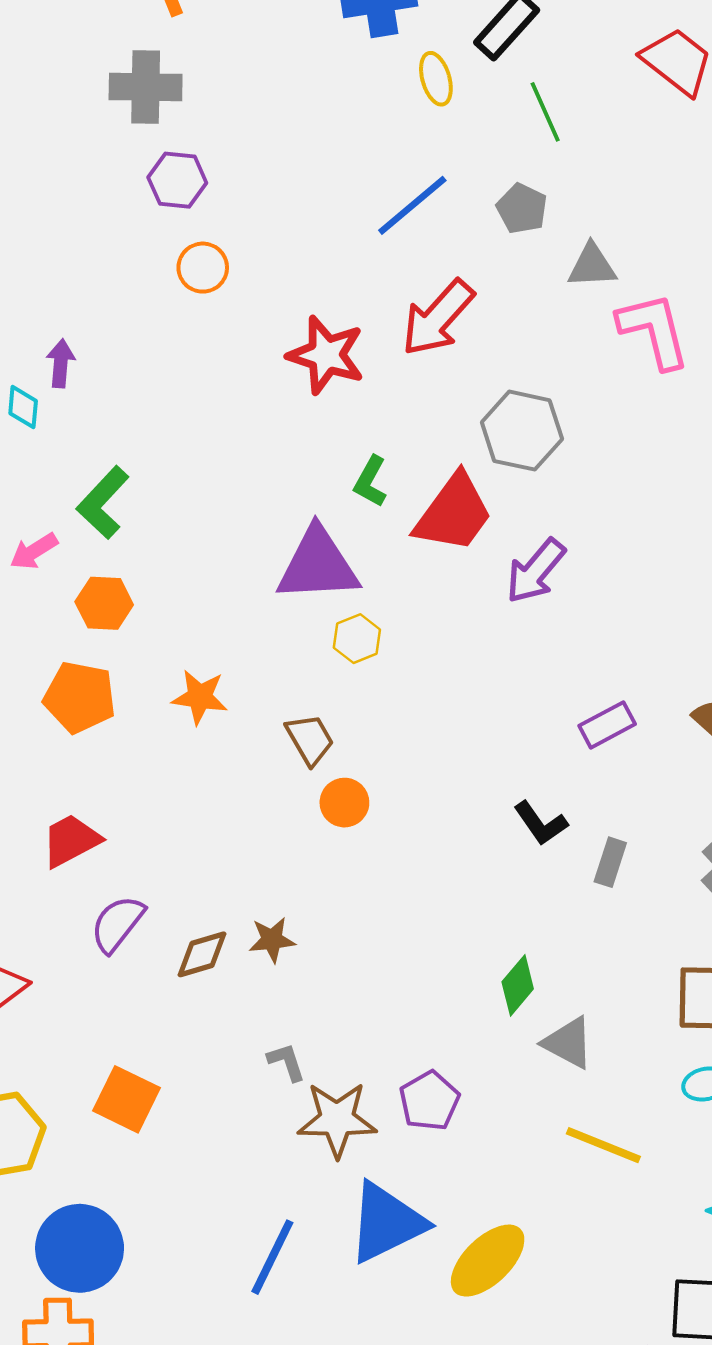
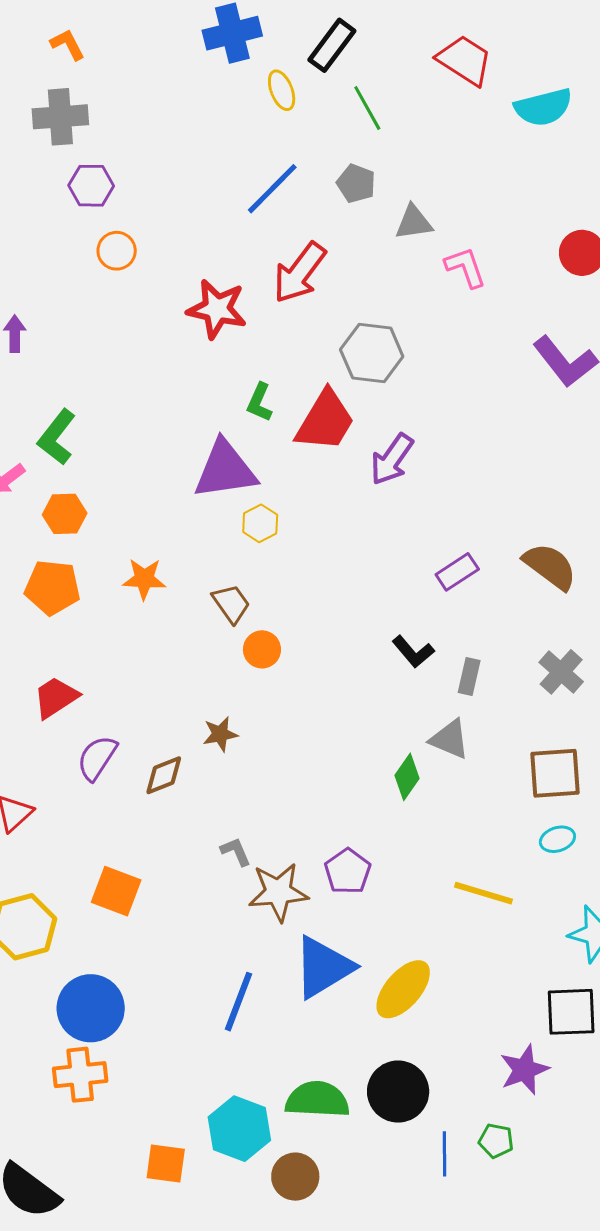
pink L-shape: (654, 330) -> (465, 267), size x0.7
brown star: (272, 940) -> (220, 734), moved
gray triangle: (568, 1043) -> (450, 739), moved

